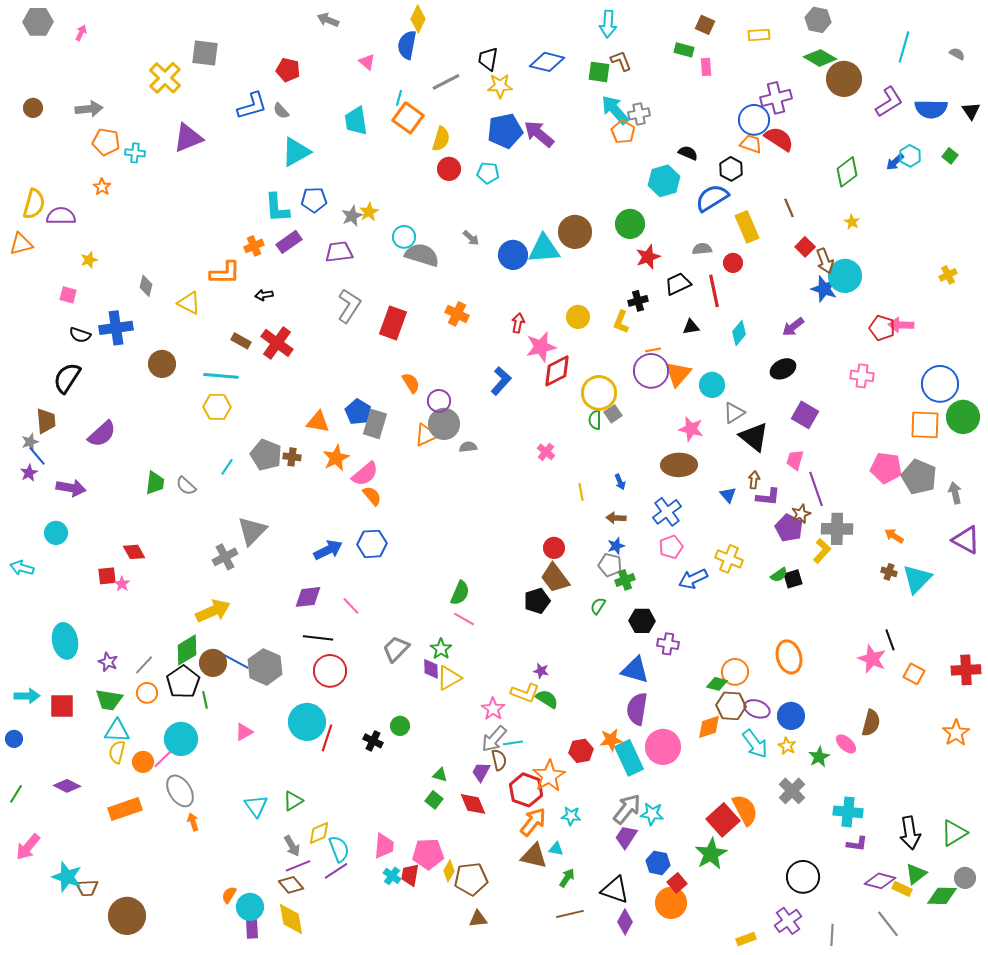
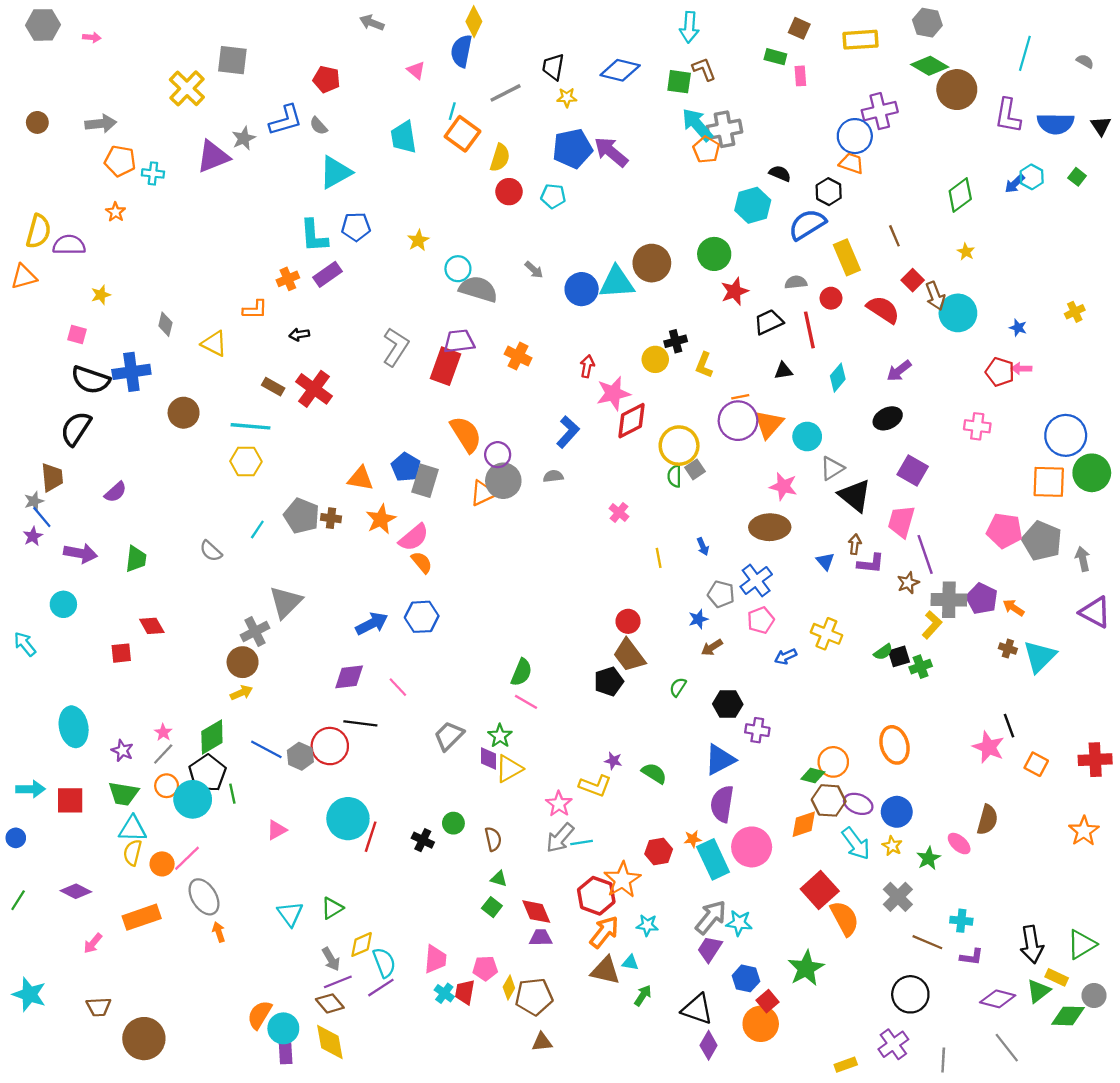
pink arrow: (81, 33) -> (92, 37), turned 70
yellow rectangle: (759, 35) -> (860, 40), size x1.4
yellow star: (500, 86) -> (567, 98), size x0.7
purple L-shape: (889, 102) -> (1008, 116), turned 132
gray cross: (639, 114) -> (724, 129), size x1.4
red semicircle: (779, 139) -> (883, 310), moved
gray star: (352, 216) -> (244, 138), moved
purple trapezoid: (339, 252) -> (459, 341), moved
orange L-shape: (225, 273) -> (255, 310), size x0.7
blue star: (824, 289) -> (1018, 328), moved, size x0.6
black cross: (638, 301) -> (676, 341), moved
pink arrow: (901, 325) -> (1021, 368), size x0.7
black semicircle: (80, 335) -> (91, 380), size x1.6
orange semicircle: (411, 383) -> (466, 434), size x1.6
purple semicircle: (102, 434) -> (116, 492), size x0.7
gray semicircle: (468, 447) -> (553, 476), moved
pink trapezoid: (795, 460) -> (901, 522), size x1.4
green trapezoid: (155, 483) -> (136, 559), moved
brown arrow: (616, 518) -> (712, 647), moved, turned -36
purple pentagon: (789, 528) -> (982, 599), moved
gray pentagon: (610, 565) -> (721, 594), moved
cyan arrow: (22, 568) -> (25, 644), turned 35
blue arrow: (693, 579) -> (786, 656), size x0.7
green cross: (625, 580) -> (921, 667), moved
pink star: (122, 584) -> (163, 732), moved
yellow arrow: (213, 611) -> (241, 693), size x0.6
brown circle: (213, 663) -> (243, 662), moved
gray hexagon: (265, 667) -> (300, 756), size x0.7
blue triangle: (635, 670) -> (720, 760), turned -44
red circle: (330, 671) -> (330, 746), moved
green semicircle: (547, 699) -> (654, 773), moved
cyan circle: (181, 739) -> (193, 799), moved
orange star: (611, 740) -> (693, 839), size x0.7
brown semicircle: (499, 760) -> (493, 839), moved
purple trapezoid: (481, 772) -> (541, 938), moved, turned 60
cyan cross: (848, 812) -> (961, 921), size x0.7
red square: (723, 820) -> (820, 890), moved
pink arrow: (28, 847) -> (93, 943), moved, size x0.7
pink pentagon: (428, 854) -> (485, 968), size x0.7
cyan star: (67, 877) -> (29, 994), moved
yellow rectangle: (902, 889) -> (1057, 977), moved
orange semicircle: (229, 895) -> (260, 1015), size x1.5
brown line: (570, 914) -> (927, 942), moved, turned 36

